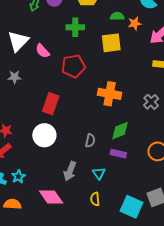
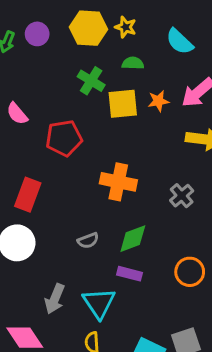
orange star: (135, 23) -> (158, 101), moved
green cross: (75, 27) -> (91, 81), moved, turned 30
gray semicircle: (90, 141) -> (88, 240), moved, turned 56
cyan triangle: (99, 173) -> (99, 303), size x1.6

